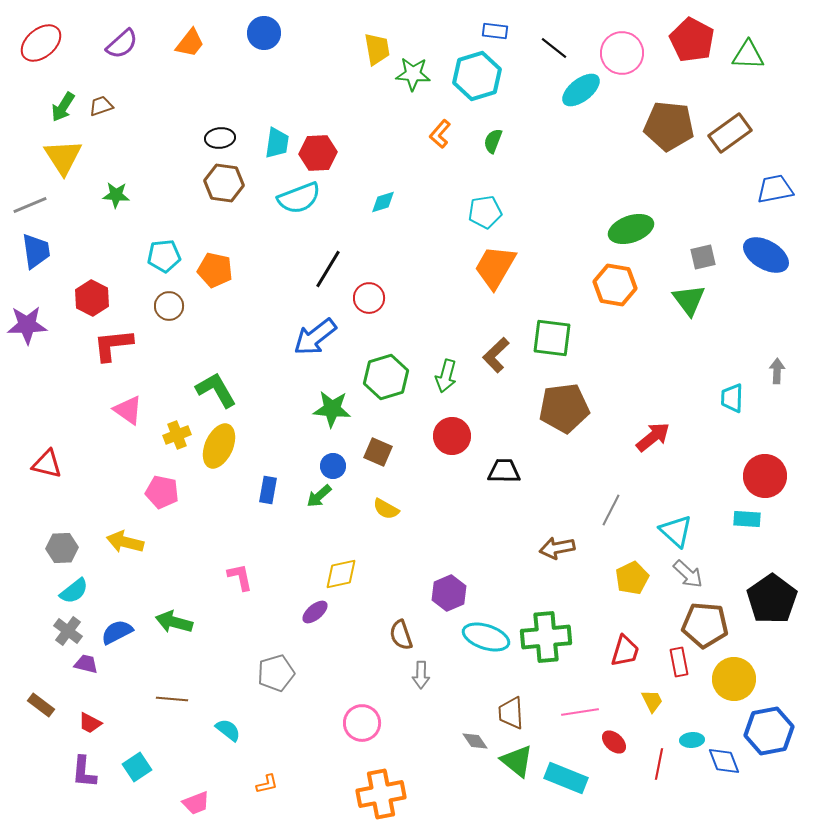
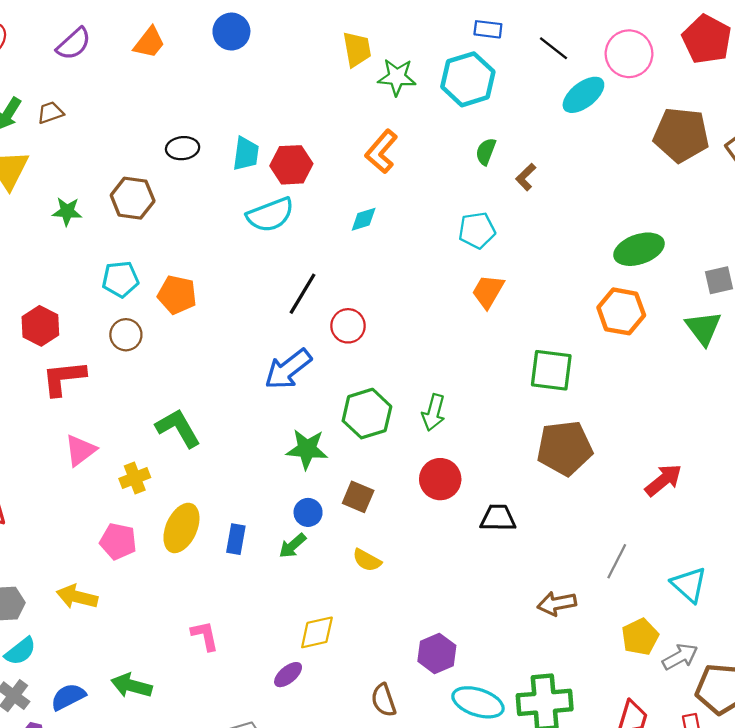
orange L-shape: (440, 134) -> (381, 151), moved, size x1.4
brown hexagon: (224, 183) -> (133, 198), moved
orange trapezoid: (495, 267) -> (488, 291), size x0.7
brown L-shape: (496, 355) -> (526, 177), moved, size x0.7
pink triangle: (128, 410) -> (80, 450), turned 48
yellow ellipse: (219, 446) -> (181, 528), moved
gray arrow: (688, 574) -> (680, 657), moved, turned -72

